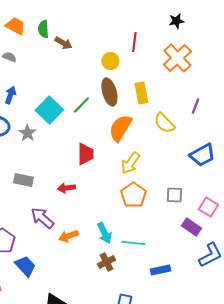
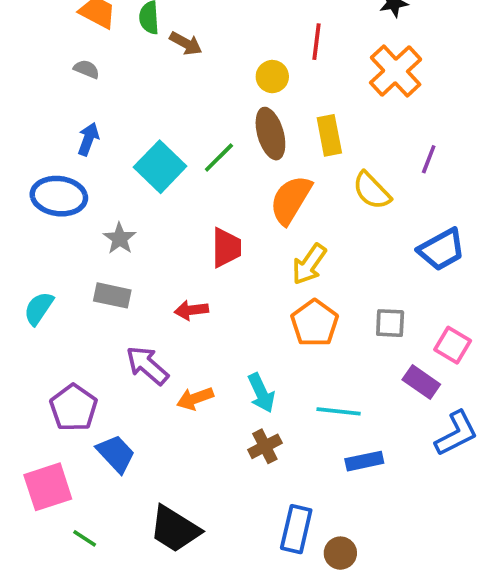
gray star: (27, 133) -> (120, 238), moved
cyan line: (133, 243) -> (339, 411), moved

